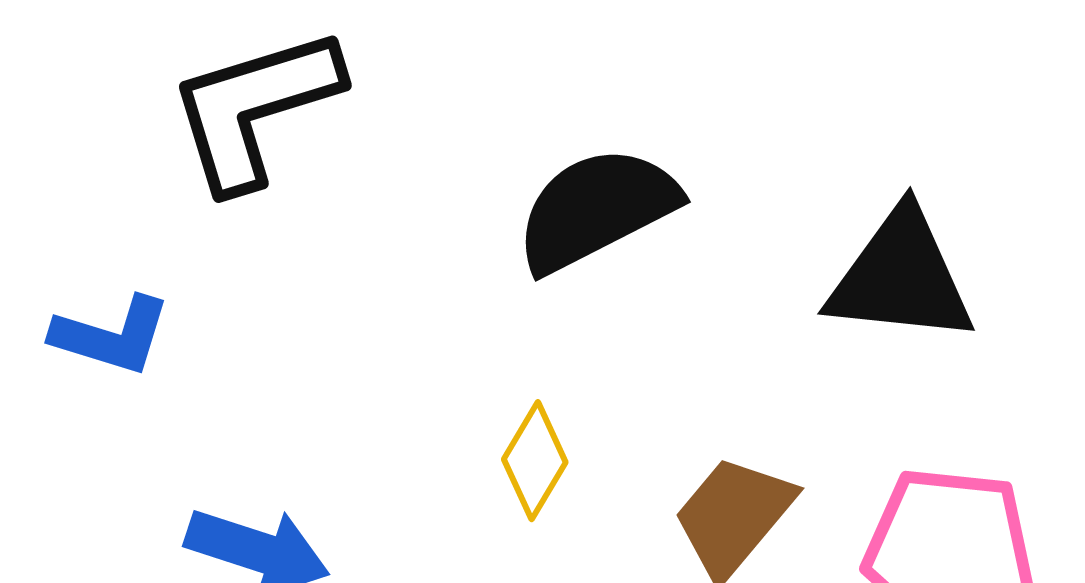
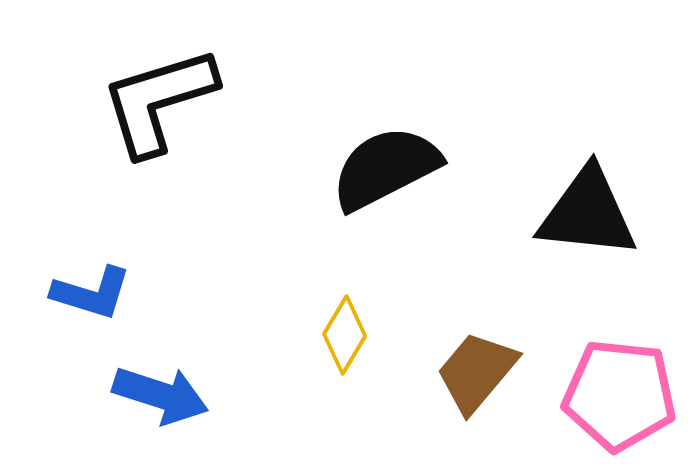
blue L-shape: (111, 336) -> (92, 293), moved

